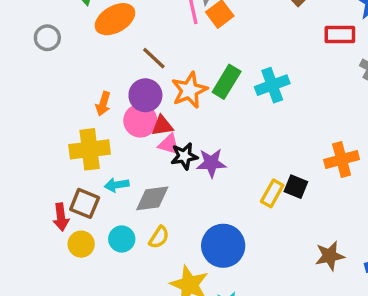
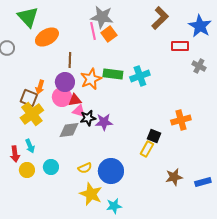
brown line: (154, 58) -> (70, 60), turned 49
green rectangle: (227, 82) -> (113, 74), turned 66
yellow cross: (90, 149) -> (32, 114), turned -30
cyan arrow: (117, 185) -> (30, 146), moved, turned -104
yellow rectangle: (272, 193) -> (147, 149), moved
gray diamond: (152, 198) -> (69, 130), moved
brown square: (85, 203) -> (29, 98), moved
yellow semicircle: (159, 237) -> (85, 168), moved, turned 32

